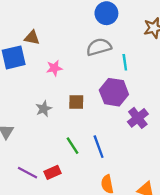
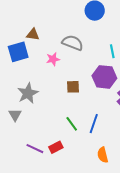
gray semicircle: (99, 47) -> (73, 43), moved, turned 40
gray star: (44, 109) -> (28, 93), moved, size x1.5
blue line: (99, 147) -> (94, 124), turned 42

